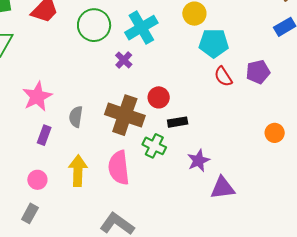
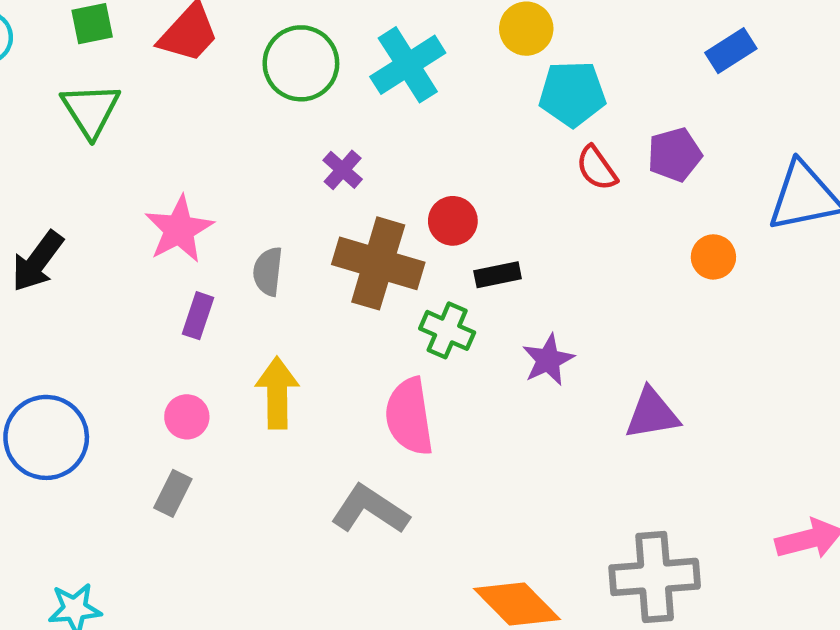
purple cross: (124, 60) -> (343, 170), moved
orange circle: (275, 133) -> (713, 257), moved
pink semicircle: (119, 168) -> (409, 416), moved
purple triangle: (223, 188) -> (652, 414), moved

